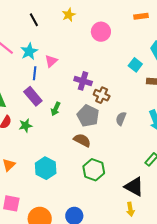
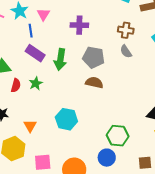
brown cross: (102, 95) -> (126, 30), moved
green arrow: (56, 109) -> (60, 59), size x1.5
gray semicircle: (121, 119) -> (126, 51), turned -40
green hexagon: (94, 170) -> (118, 136), moved

